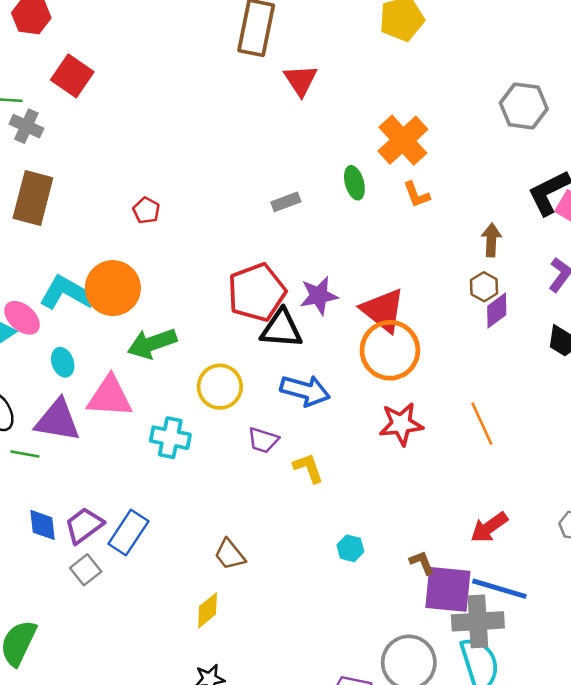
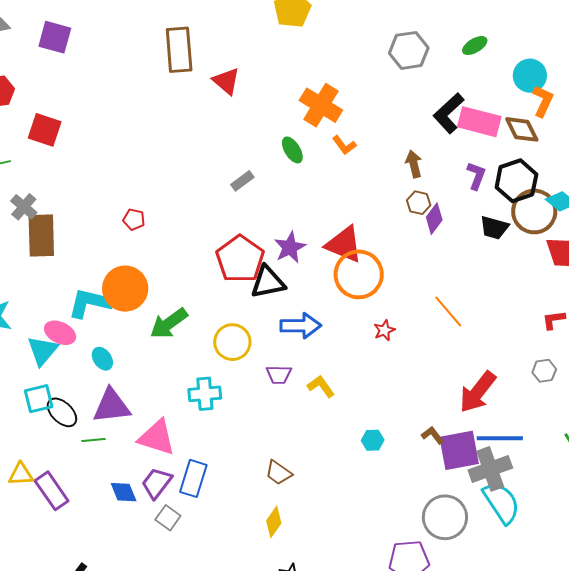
gray cross: (26, 126) -> (24, 207), moved, turned 32
pink triangle: (110, 397) -> (157, 437), moved, turned 30
red star: (401, 424) -> (384, 330), size x0.6
red arrow: (489, 527) -> (478, 392), size x1.4

